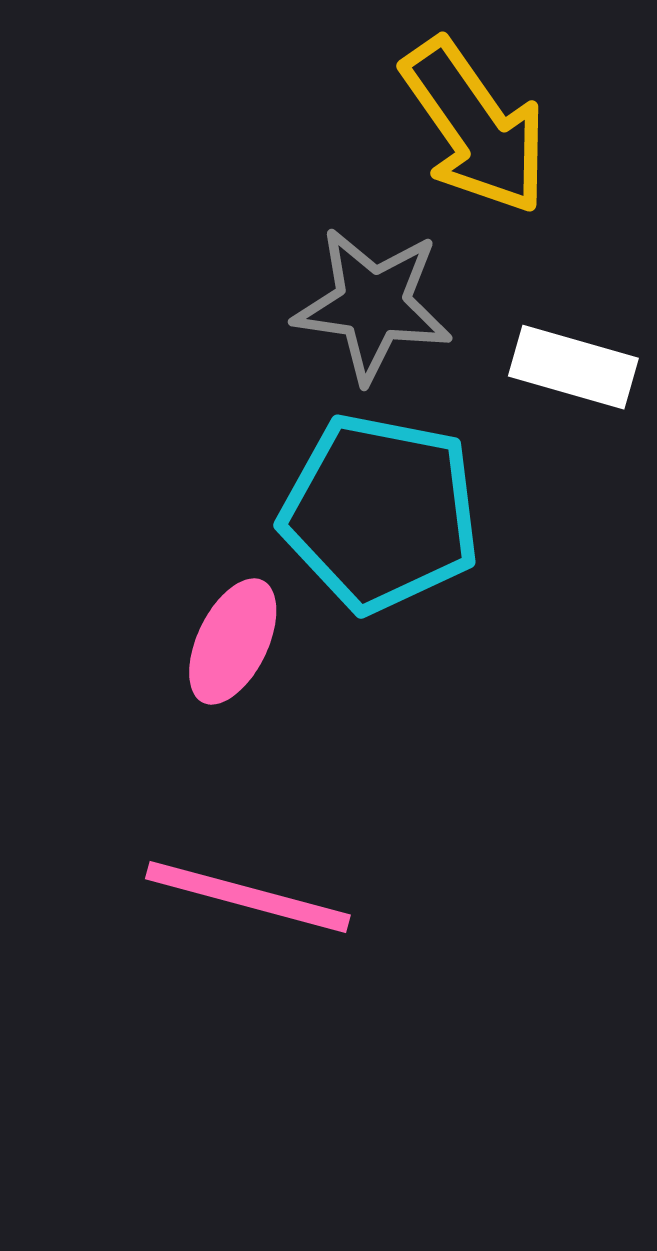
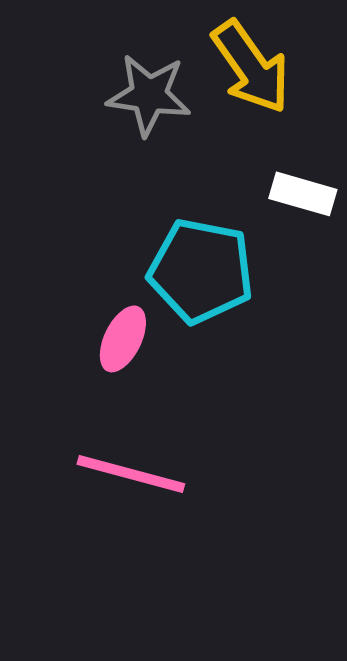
gray star: (373, 305) -> (149, 95), moved

